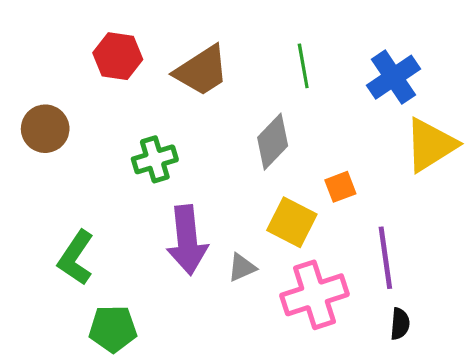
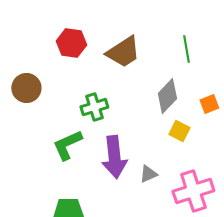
orange square: (340, 187) -> (209, 104), moved
yellow square: (292, 222) -> (179, 131), moved, size x0.7
green L-shape: (76, 258) -> (67, 145), moved, turned 32

